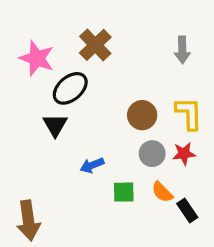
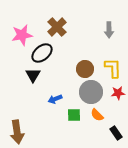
pink star: (37, 58) -> (22, 35), turned -30
gray circle: (152, 154) -> (91, 92), size x1.5
red star: (184, 154) -> (118, 93), moved
black rectangle: (187, 210) -> (116, 133), moved

